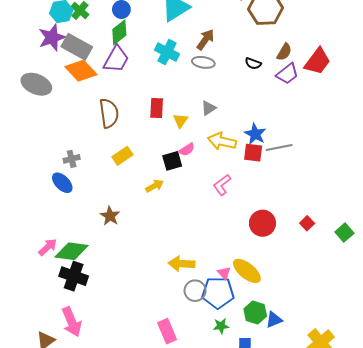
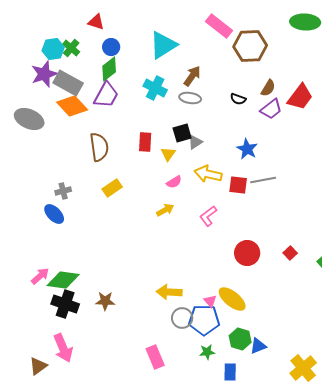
blue star: (255, 134) -> (247, 149), moved
black square: (172, 161) -> (182, 133), moved
yellow arrow: (155, 186) -> (165, 210), moved
brown star: (110, 216) -> (105, 301), moved, turned -30

